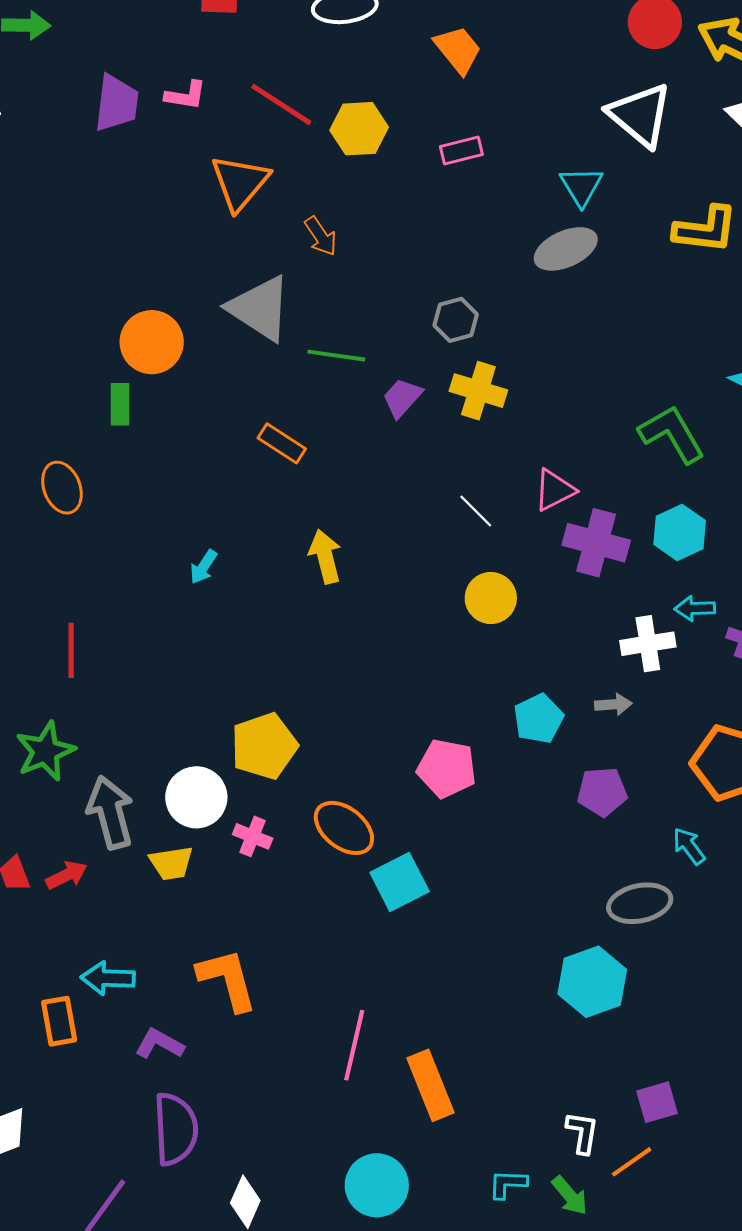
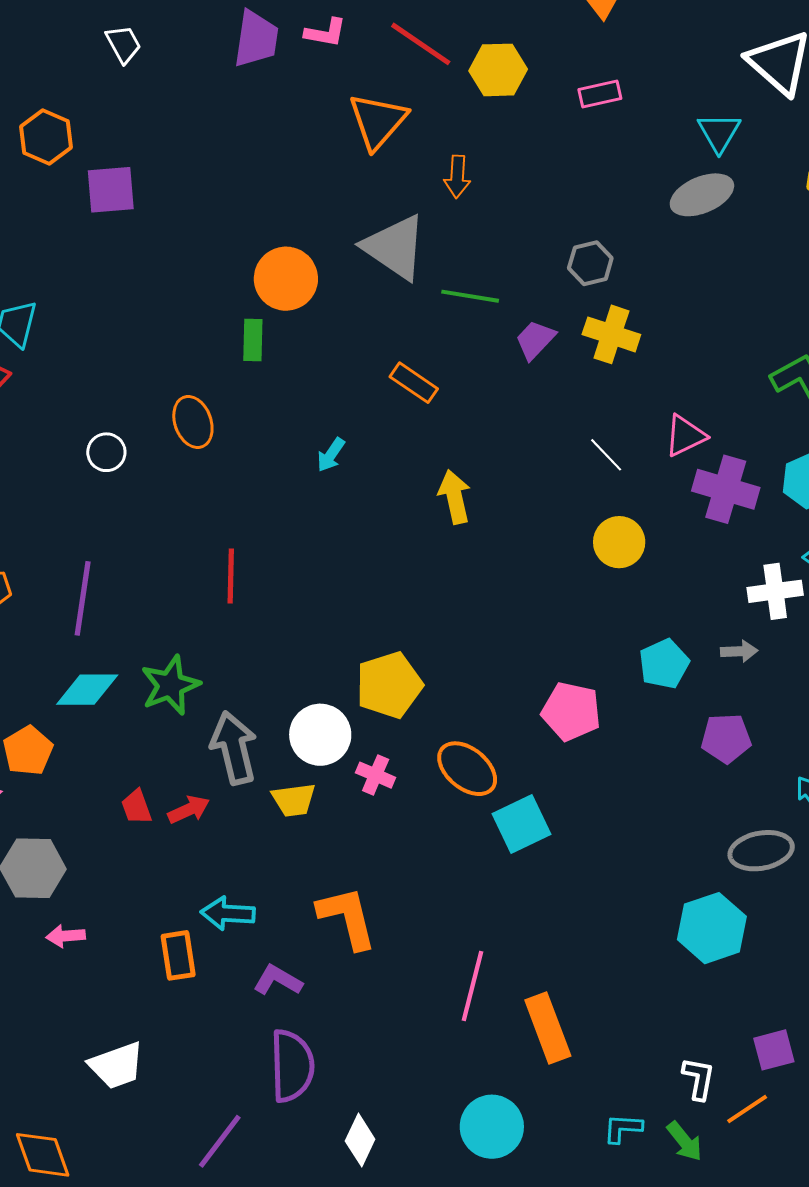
orange arrow: (321, 236) -> (457, 177), turned 36
cyan arrow: (203, 567) -> (331, 455), moved
red line: (71, 650) -> (231, 576), moved

